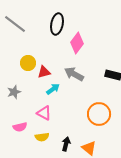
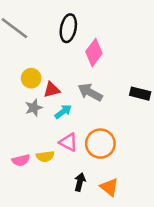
gray star: (14, 92) -> (34, 108), moved
pink triangle: (44, 113) -> (68, 142), moved
orange circle: (99, 114) -> (100, 144), moved
yellow semicircle: (42, 137) -> (45, 156), moved

